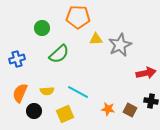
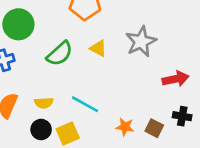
green circle: (42, 28) -> (18, 24), moved, size x1.5
yellow triangle: (96, 39) -> (98, 48), moved, turned 32
black circle: (34, 111) -> (41, 130), moved

